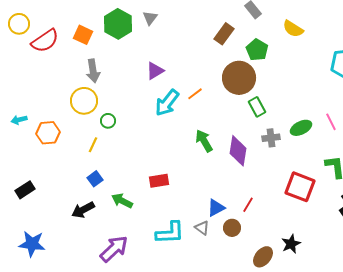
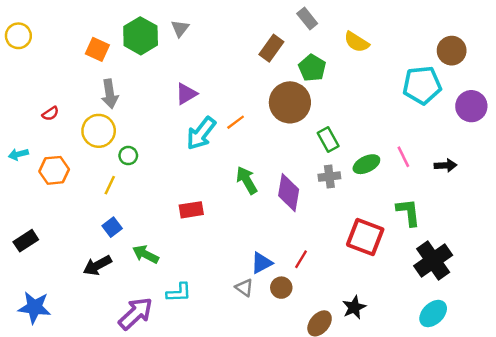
red semicircle: (45, 41) -> (50, 114), moved, size x0.5
green rectangle: (257, 107) -> (328, 139), moved
red rectangle: (159, 181) -> (191, 210), moved
cyan L-shape: (170, 233) -> (179, 293), moved, size x0.7

